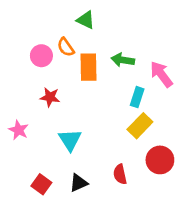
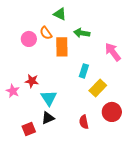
green arrow: (123, 60) -> (82, 33), moved
red star: (50, 97) -> (32, 81), moved
cyan rectangle: (137, 97) -> (84, 71), moved
black triangle: (79, 183) -> (48, 118), moved
red square: (41, 184) -> (29, 129), turned 32

